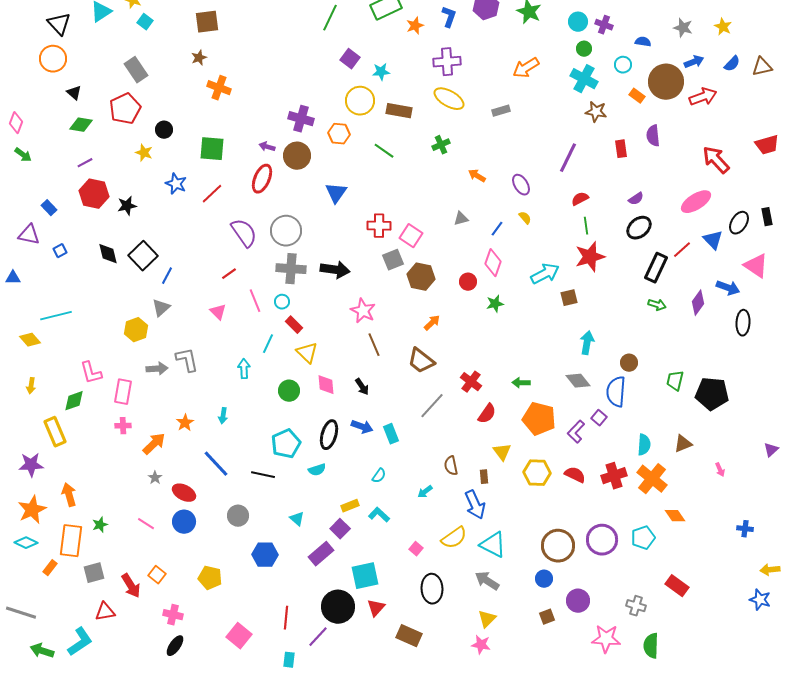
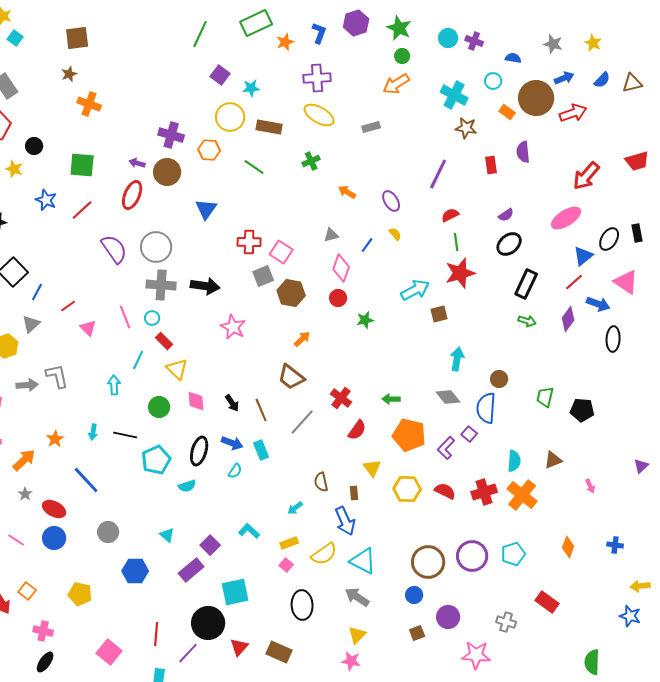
green circle: (584, 49) -> (402, 56), moved
red arrow: (716, 160) -> (586, 176), turned -96
blue triangle: (713, 240) -> (583, 256), turned 35
red line: (682, 250) -> (574, 282), moved
pink diamond: (493, 263) -> (341, 268), moved
red line: (229, 274) -> (68, 306), moved
brown line: (374, 345) -> (261, 410), moved
black pentagon: (712, 394) -> (582, 410), size x0.7
black line: (263, 475) -> (125, 435), moved
cyan semicircle: (379, 476) -> (235, 471), moved
yellow rectangle: (350, 506) -> (289, 543), moved
orange diamond: (675, 516) -> (568, 547), moved, turned 55
red triangle: (376, 608) -> (239, 647), moved
green semicircle: (651, 646) -> (592, 662), moved

